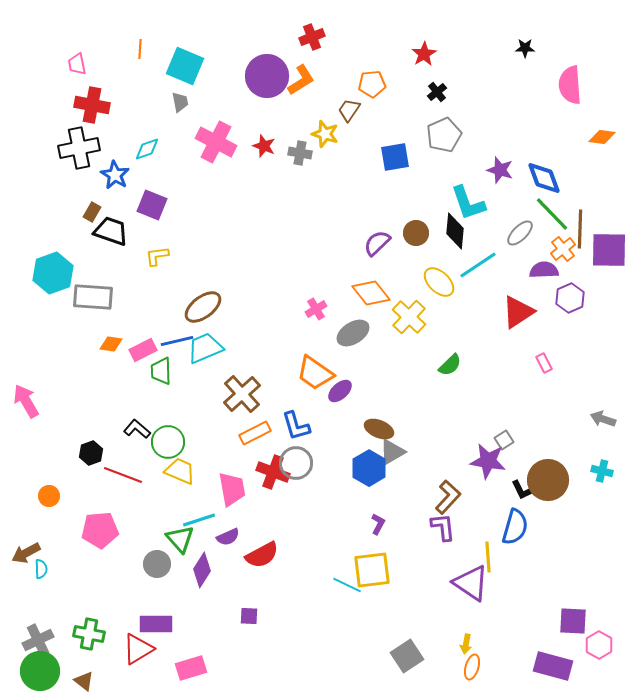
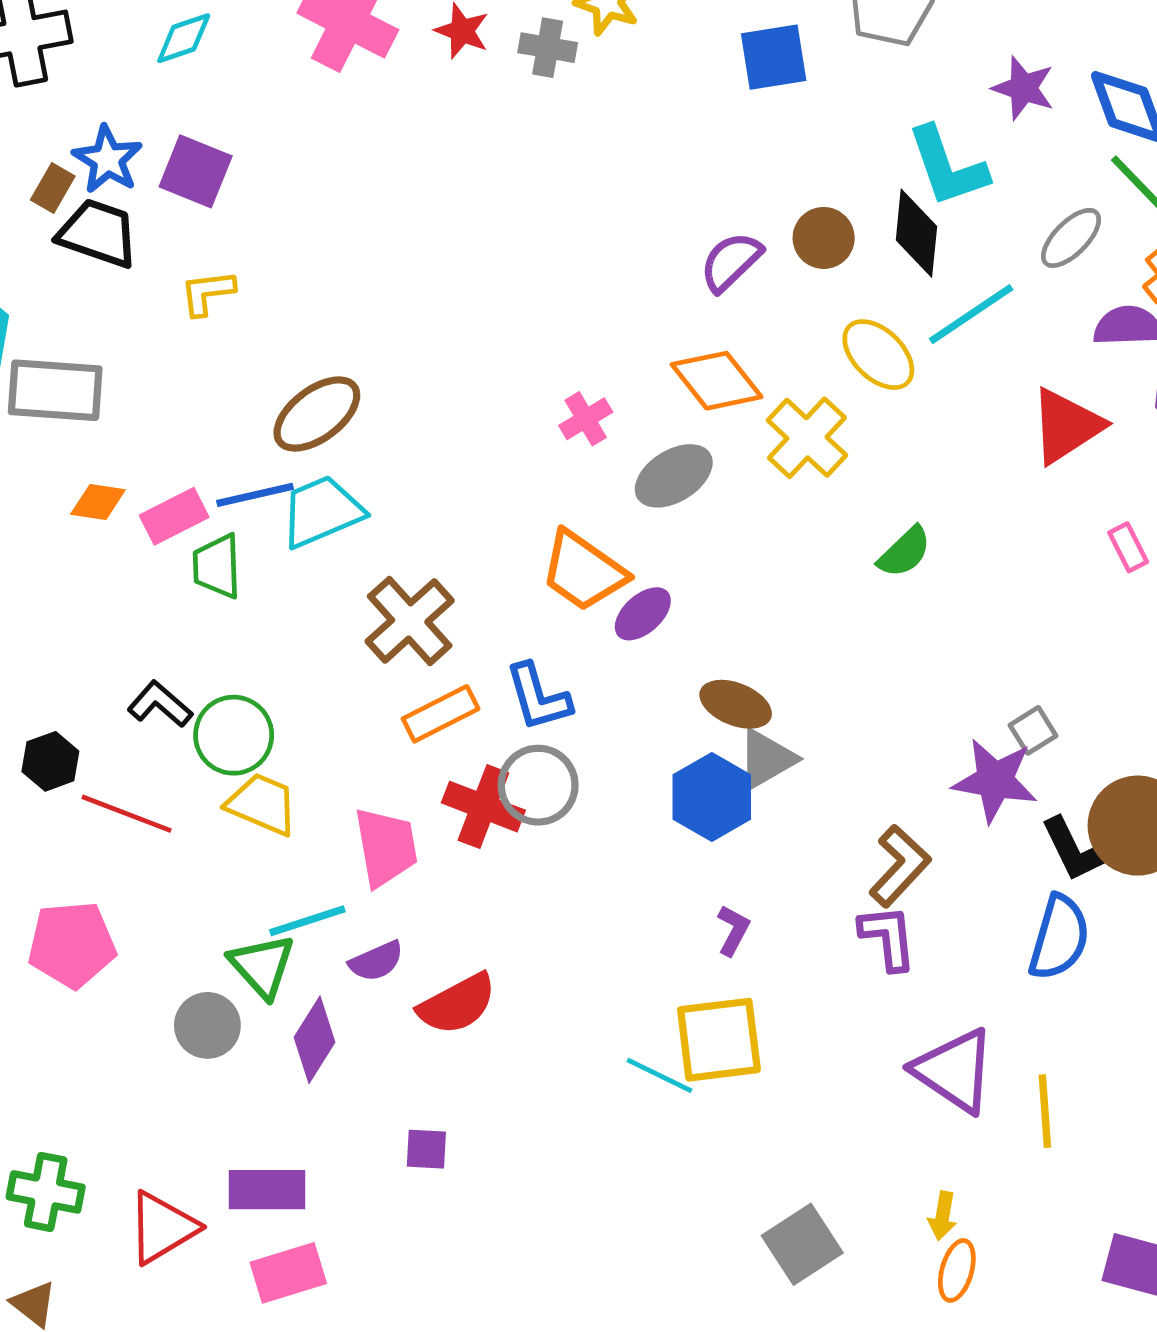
blue star: (115, 175) -> (108, 159), moved
black L-shape: (522, 490) -> (1076, 849), size x1.4
yellow line: (488, 557) -> (1045, 1111), moved
purple rectangle: (156, 624) -> (267, 1190), moved

